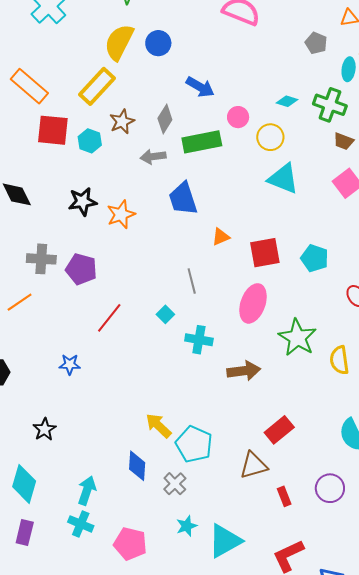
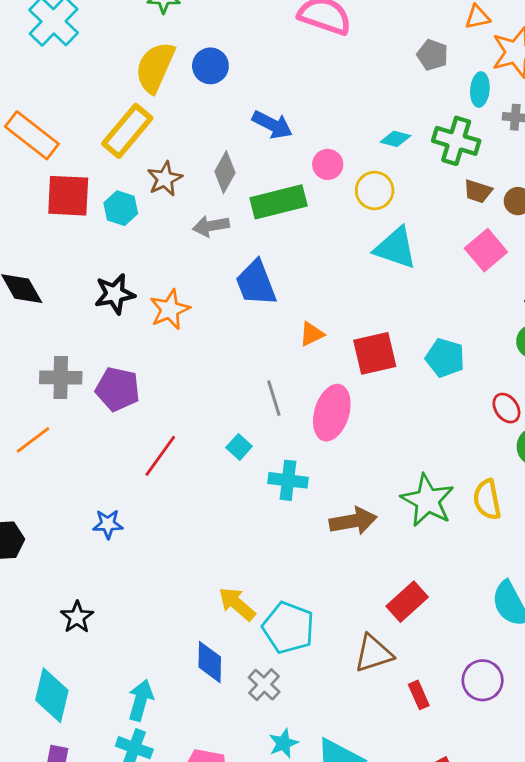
pink ellipse: (253, 303) -> (332, 413), moved
green star: (297, 338) -> (428, 500), moved

